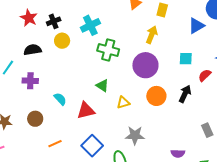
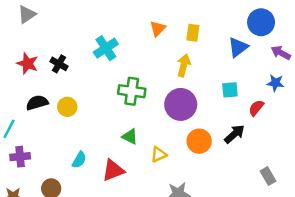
black cross: (54, 21) -> (59, 64), turned -32
cyan cross: (90, 25) -> (106, 48), moved
yellow circle: (62, 41) -> (67, 107), moved
purple cross: (30, 81) -> (20, 157), moved
black arrow: (185, 94) -> (234, 134), turned 30
cyan semicircle: (60, 99) -> (79, 160), turned 80

